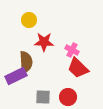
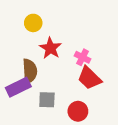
red star: (44, 42) -> (50, 48), turned 30
gray square: (43, 97) -> (47, 100), moved

